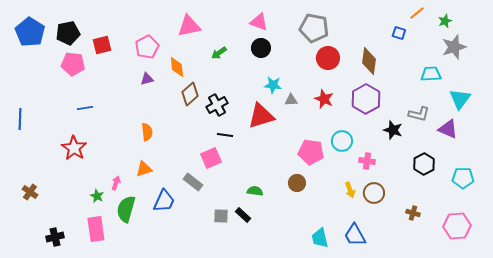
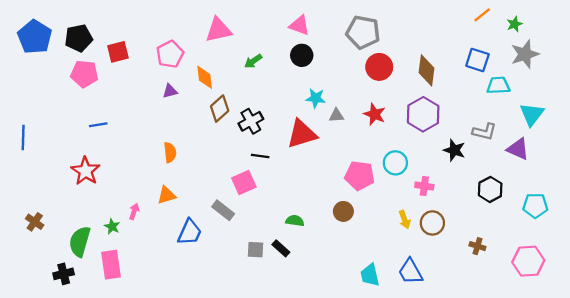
blue square: (399, 33) -> (477, 60), moved, size x1.5
green semicircle: (126, 209) -> (80, 241), moved

